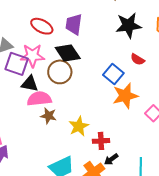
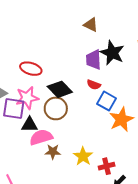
purple trapezoid: (74, 24) -> (94, 60), moved
black star: (128, 25) -> (112, 53), turned -30
red semicircle: (138, 59) -> (94, 85), moved

